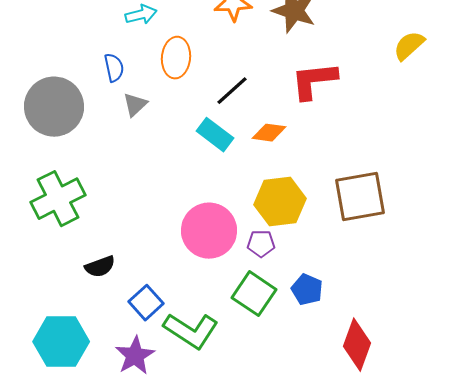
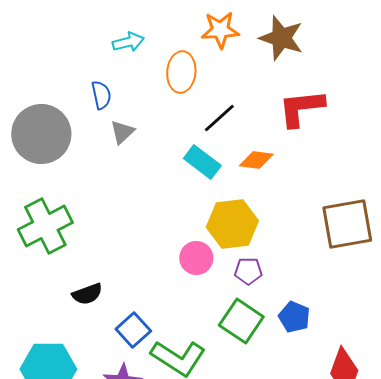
orange ellipse: (176, 58) -> (181, 72), moved
yellow hexagon: (280, 202) -> (232, 224), moved
pink circle: (209, 231) -> (196, 258), size x0.6

